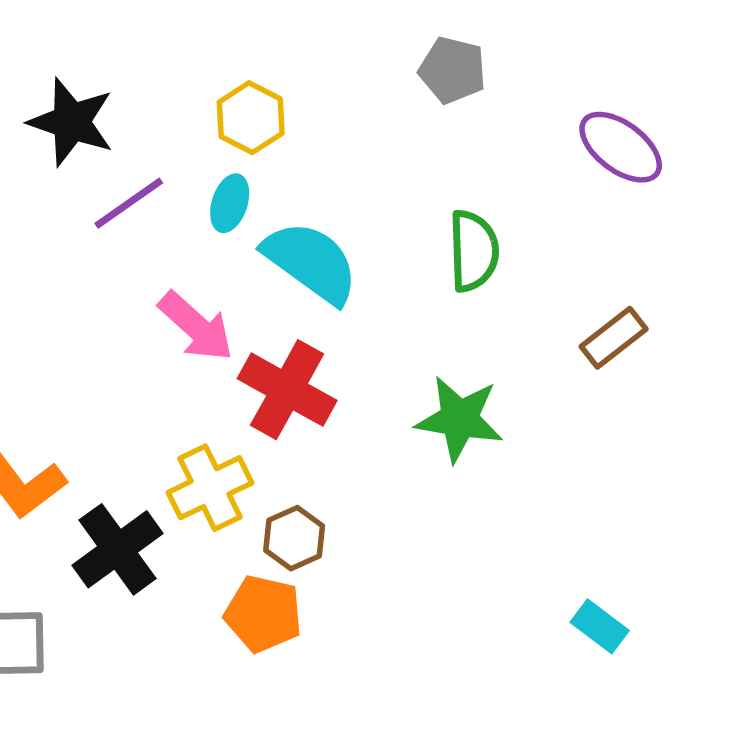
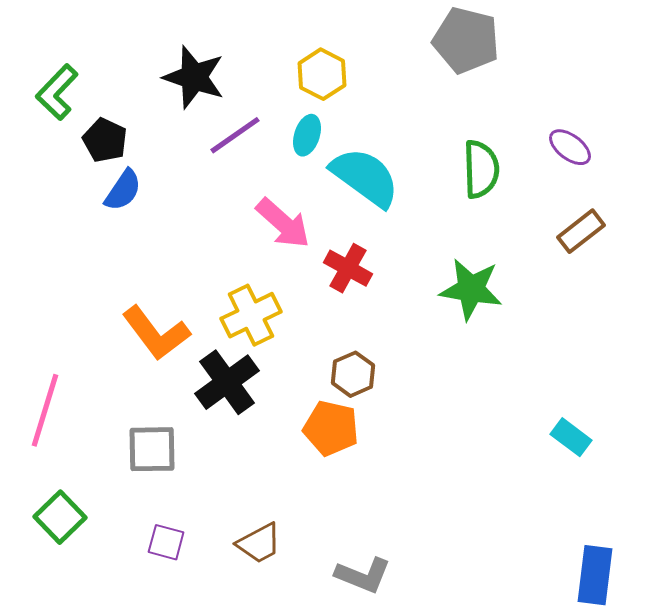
gray pentagon: (452, 70) -> (466, 40), size x1.4
purple ellipse: (621, 147) -> (570, 147), moved, size x0.7
red cross: (287, 390) -> (348, 268), size x0.7
yellow cross: (210, 488) -> (251, 315), moved

